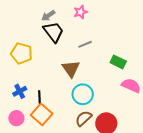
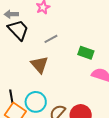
gray arrow: (48, 16) -> (11, 14), turned 40
cyan circle: (83, 94) -> (36, 102), moved

